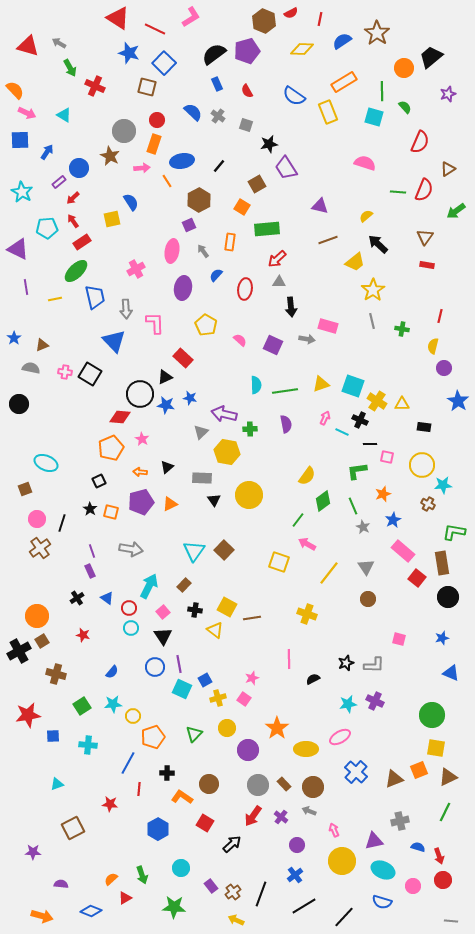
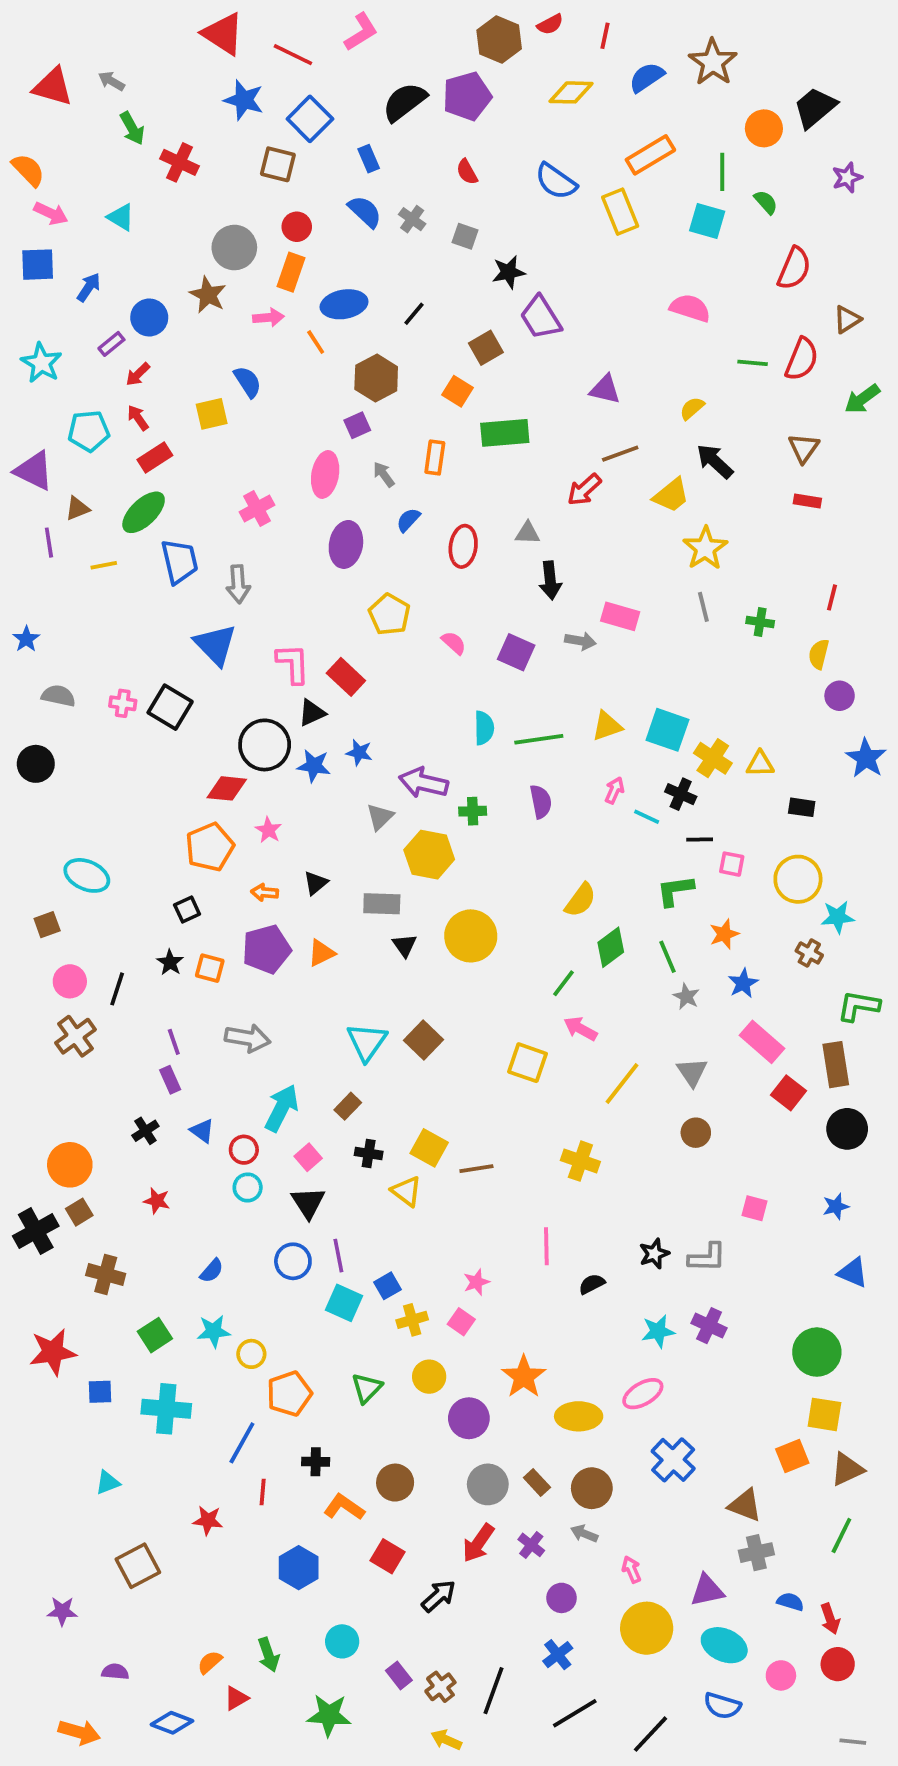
blue rectangle: (217, 84) -> (369, 159), moved
red arrow: (277, 259) -> (584, 490), moved
pink L-shape: (155, 323) -> (293, 664), moved
brown triangle: (42, 345) -> (77, 509), moved
cyan cross: (88, 745) -> (166, 1409), size x1.4
brown triangle: (394, 779) -> (745, 1505), moved, turned 42

